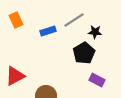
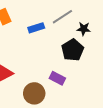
purple rectangle: (97, 80) -> (57, 78), moved

